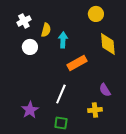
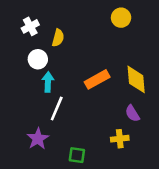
cyan arrow: (63, 40) -> (48, 82), moved
yellow diamond: (108, 44) -> (136, 79), moved
white line: (61, 94) -> (57, 108), moved

